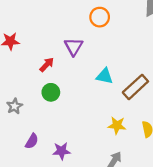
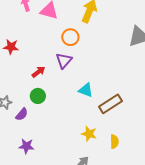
orange circle: (100, 17) -> (70, 37), moved
purple semicircle: (32, 141) -> (22, 114), moved
purple star: (62, 151) -> (26, 146), moved

